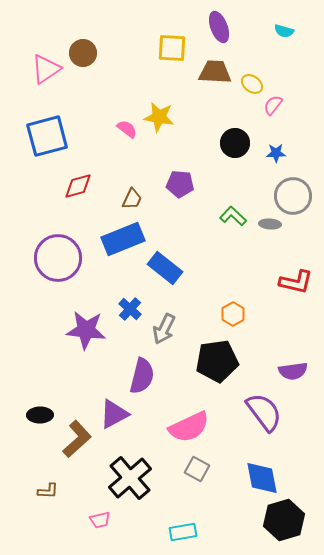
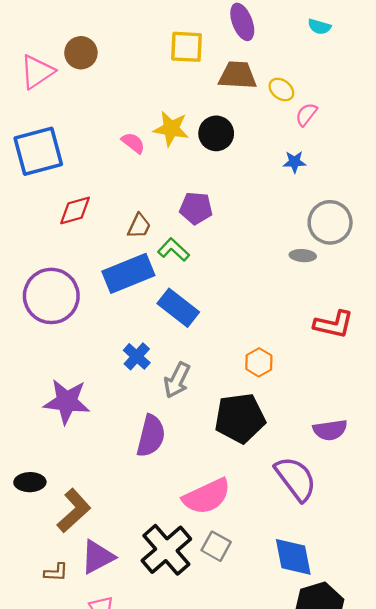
black circle: (235, 143) -> (216, 133), moved
blue star: (276, 153) -> (294, 162), moved
green L-shape: (233, 216) -> (173, 250), moved
purple star: (86, 330) -> (67, 401), moved
purple triangle: (114, 414) -> (98, 557), moved
black cross: (130, 478) -> (166, 550), moved
brown L-shape: (48, 491) -> (56, 572), moved

